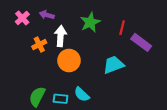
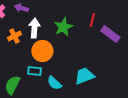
green star: (90, 22) -> (63, 27), moved
cyan trapezoid: (114, 65) -> (84, 76), moved
cyan rectangle: (60, 99) -> (34, 71), moved

